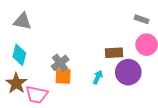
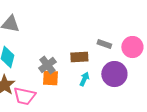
gray rectangle: (141, 19) -> (104, 44), moved
brown rectangle: (114, 53) -> (79, 57), moved

